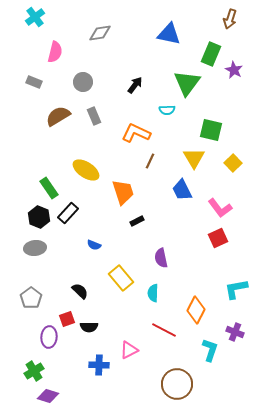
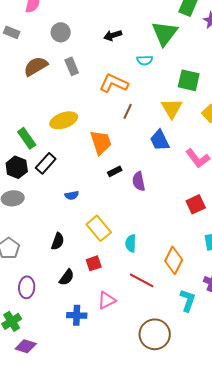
black arrow: (135, 85) -> (113, 35), turned -144
yellow ellipse: (86, 170) -> (64, 120), turned -52
red square: (218, 238) -> (196, 204), moved
blue semicircle: (94, 245) -> (72, 195), turned -32
purple semicircle: (161, 258) -> (139, 181), moved
black semicircle: (80, 291) -> (58, 241), turned 66
red square: (67, 319) -> (94, 263), moved
black semicircle: (89, 327) -> (67, 277), turned -54

